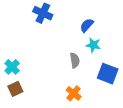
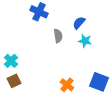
gray semicircle: (75, 60) -> (58, 36), moved
blue square: (108, 74) -> (99, 82), moved

